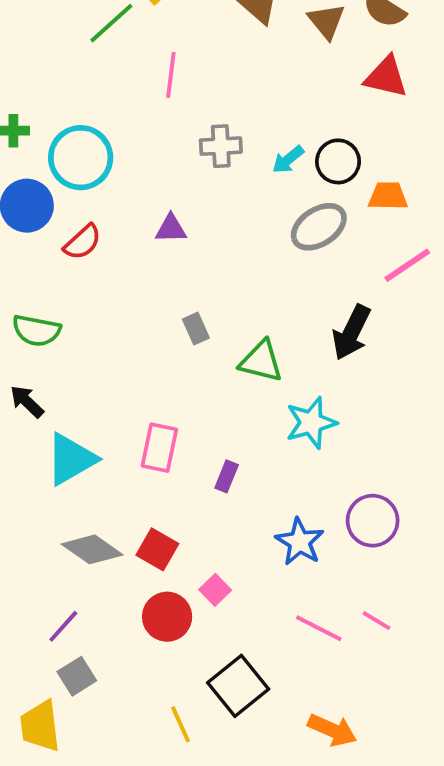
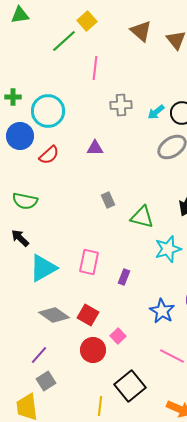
yellow line: (180, 724) -> (100, 406), turned 30

